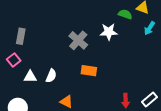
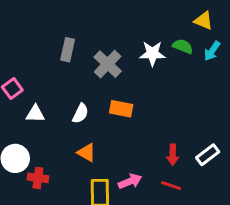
green semicircle: (125, 14) -> (183, 46), moved
gray rectangle: (21, 36) -> (68, 50), moved
white semicircle: (51, 76) -> (80, 113), moved

